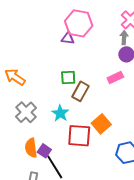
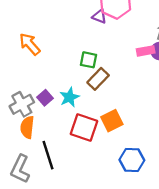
pink rectangle: (115, 77) -> (146, 51), moved
gray cross: (26, 112) -> (22, 104), moved
purple square: (44, 151) -> (45, 98), moved

